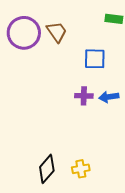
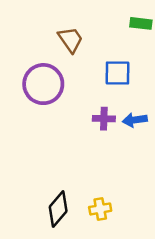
purple circle: (24, 33) -> (43, 84), moved

